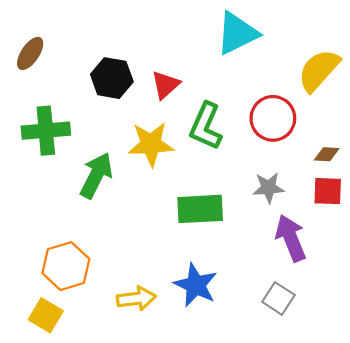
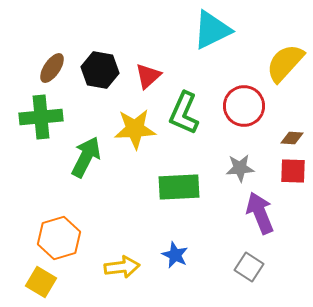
brown ellipse: (30, 53) -> (52, 68), moved
blue star: (196, 285) -> (175, 255), size x0.7

